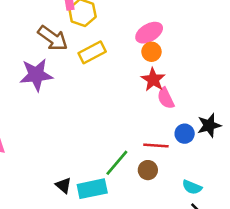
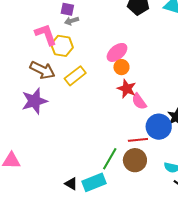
blue circle: (185, 134) -> (159, 127), size x1.6
brown circle: (148, 170) -> (135, 160), size x1.5

